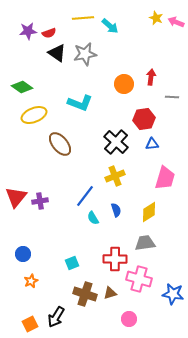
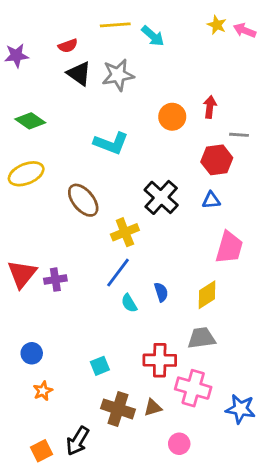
purple star: (28, 31) -> (16, 55), moved
yellow ellipse: (34, 115) -> (26, 174), moved
red hexagon: (144, 119) -> (217, 160), moved
yellow cross: (115, 176) -> (125, 232), moved

